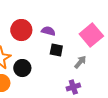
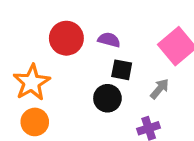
black circle: (22, 68) -> (107, 98), moved

